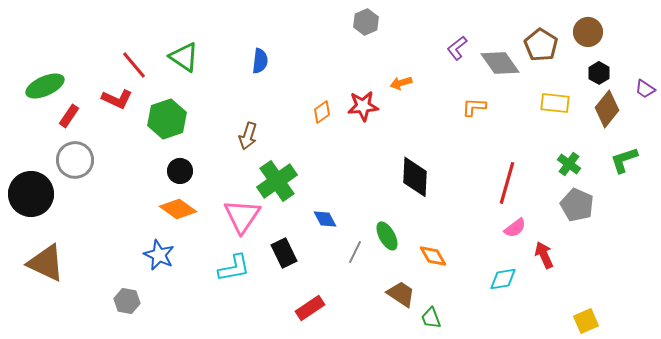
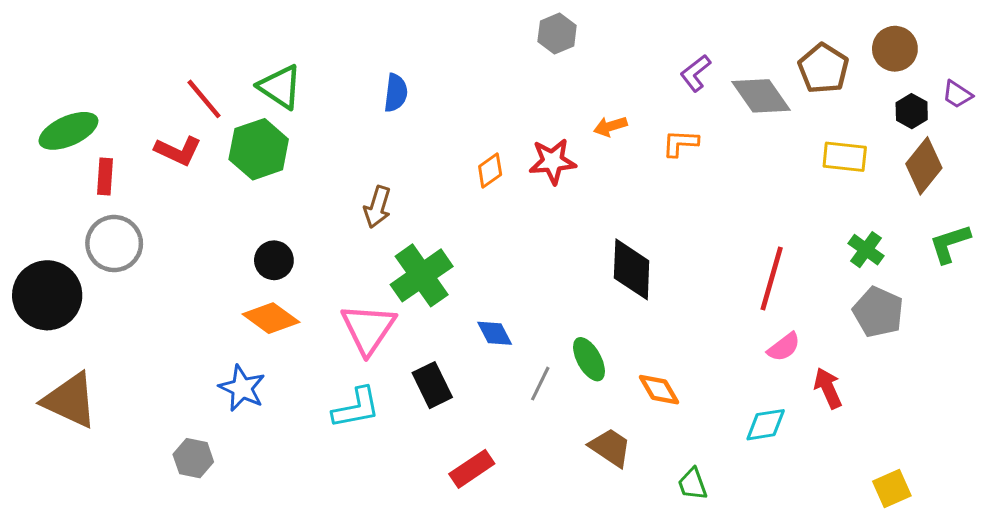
purple trapezoid: (645, 89) -> (957, 94), moved
orange L-shape: (474, 107) -> (680, 143), moved
red rectangle: (69, 116) -> (105, 177), turned -30
green hexagon: (167, 119) -> (259, 149), moved
green trapezoid: (431, 318) -> (692, 484), moved

